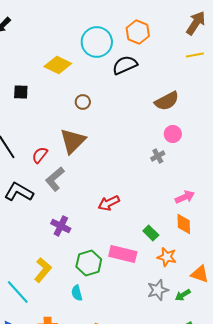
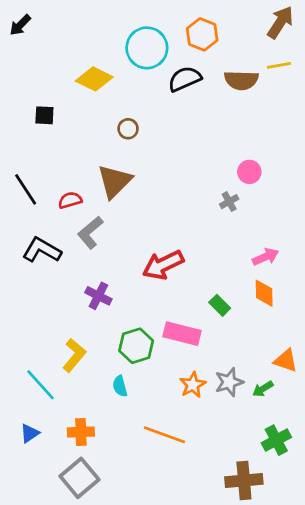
brown semicircle: (167, 101) -> (241, 80), moved, turned 30
red semicircle: (40, 155) -> (70, 200), turned 36
red arrow: (109, 203) -> (163, 265), size x1.4
orange star: (167, 257) -> (193, 385), moved, turned 30

